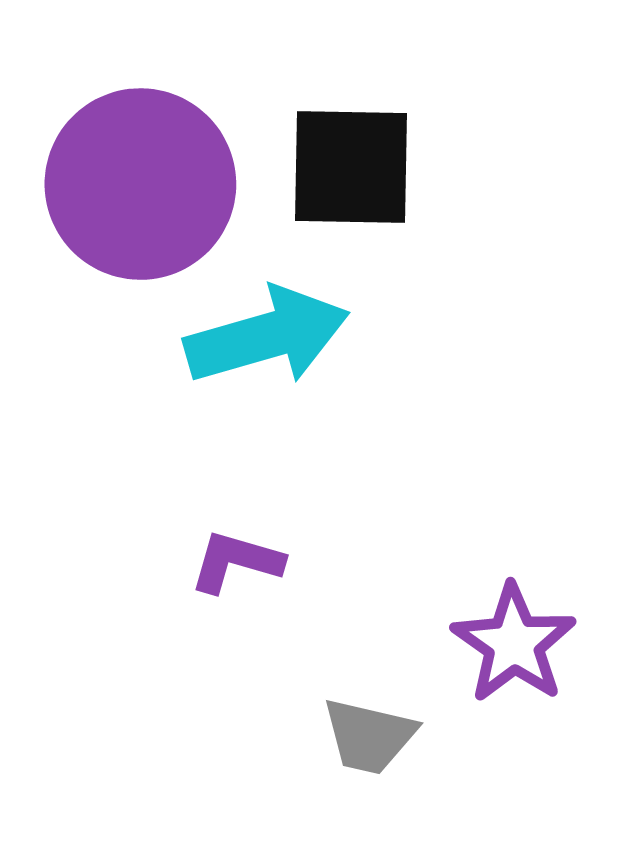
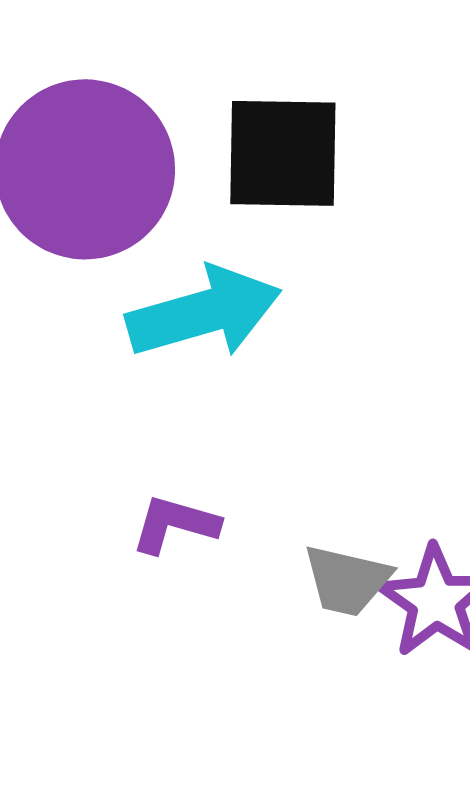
gray trapezoid: (369, 736) -> (347, 580), moved

